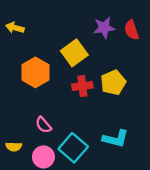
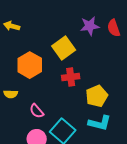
yellow pentagon: (113, 83) -> (97, 96), moved
yellow semicircle: (14, 147) -> (11, 94), moved

